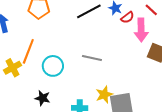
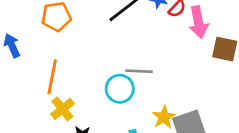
cyan circle: (53, 66) -> (120, 89), moved
yellow cross: (12, 68) -> (62, 109), moved

